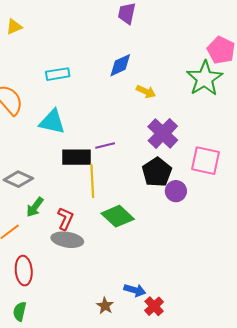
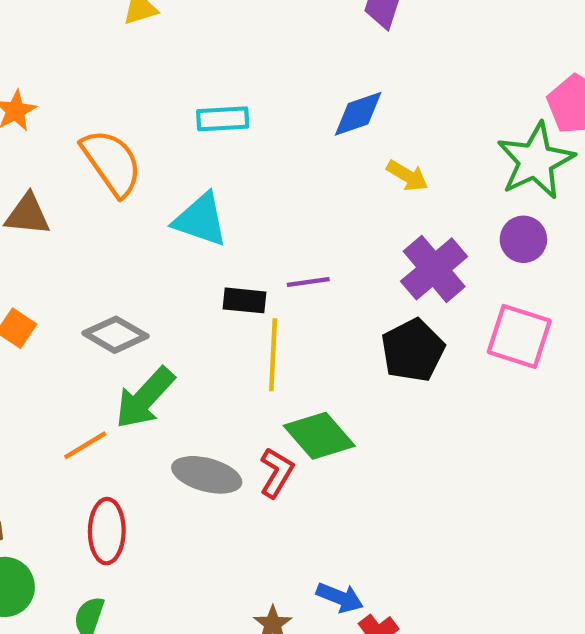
black rectangle: (77, 157) -> (245, 300), size x0.7
purple circle: (176, 191) -> (523, 239), moved
green arrow: (35, 207) -> (145, 398), size x1.5
red L-shape: (65, 219) -> (277, 473), moved

